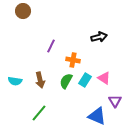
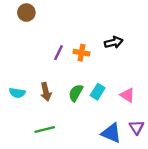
orange cross: (73, 60) -> (81, 53), moved
pink triangle: (104, 78) -> (127, 95), moved
purple triangle: (115, 101) -> (137, 127), moved
green line: (39, 113) -> (45, 130), turned 36

